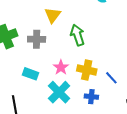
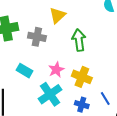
blue line: (111, 78) -> (105, 99), moved

